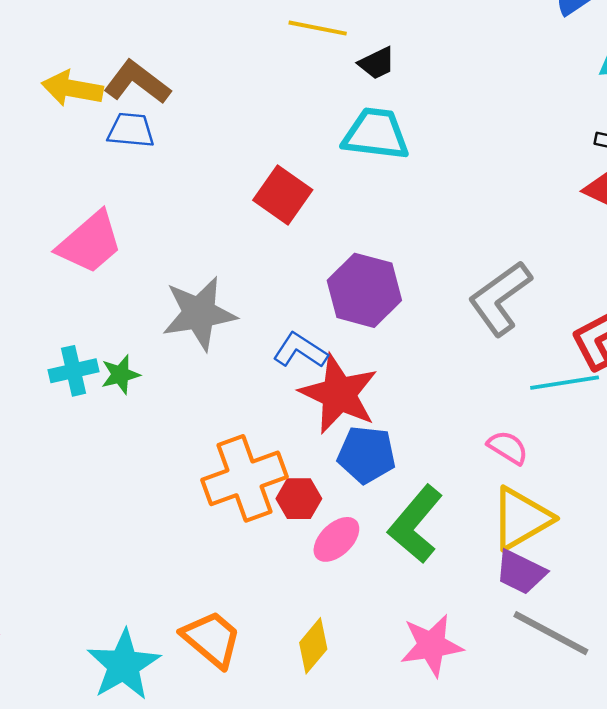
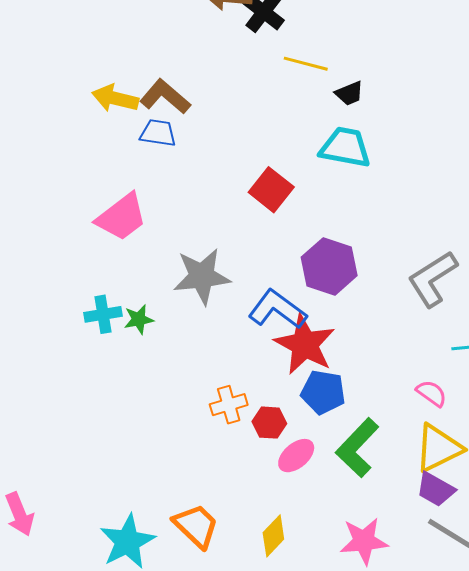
blue L-shape: (300, 350) -> (277, 309), size x1.4
orange cross: (245, 478) -> (229, 405), size x0.6

